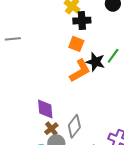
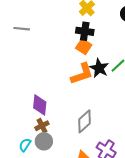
black cross: (82, 21) -> (85, 31), moved
gray diamond: (74, 126) -> (85, 121), moved

